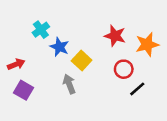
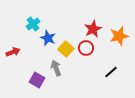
red star: (115, 36) -> (93, 29), turned 30
red circle: (124, 69) -> (86, 48), moved
purple square: (24, 90) -> (37, 80), moved

